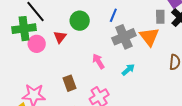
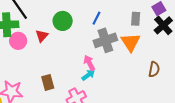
gray rectangle: (160, 17) -> (136, 19), moved
pink arrow: (98, 61) -> (89, 63), moved
cyan arrow: (128, 70) -> (88, 75), moved

